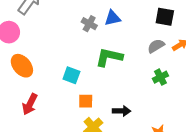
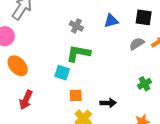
blue triangle: (113, 18) -> (111, 21), moved
green L-shape: (109, 57) -> (78, 53), moved
green cross: (160, 77) -> (144, 84), moved

